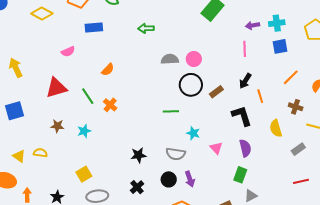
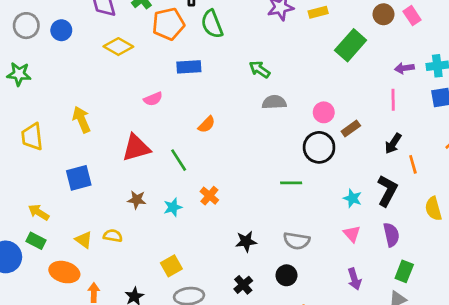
green arrow: (146, 28) -> (260, 69), turned 35
gray semicircle: (170, 59) -> (274, 102), moved
brown rectangle: (216, 92) -> (351, 129), moved
orange cross: (110, 105) -> (209, 196), moved
black L-shape: (242, 116) -> (387, 191), turned 45
cyan star: (193, 133) -> (352, 198), moved
green rectangle: (240, 175) -> (404, 271), moved
purple arrow: (190, 179) -> (354, 279), moved

